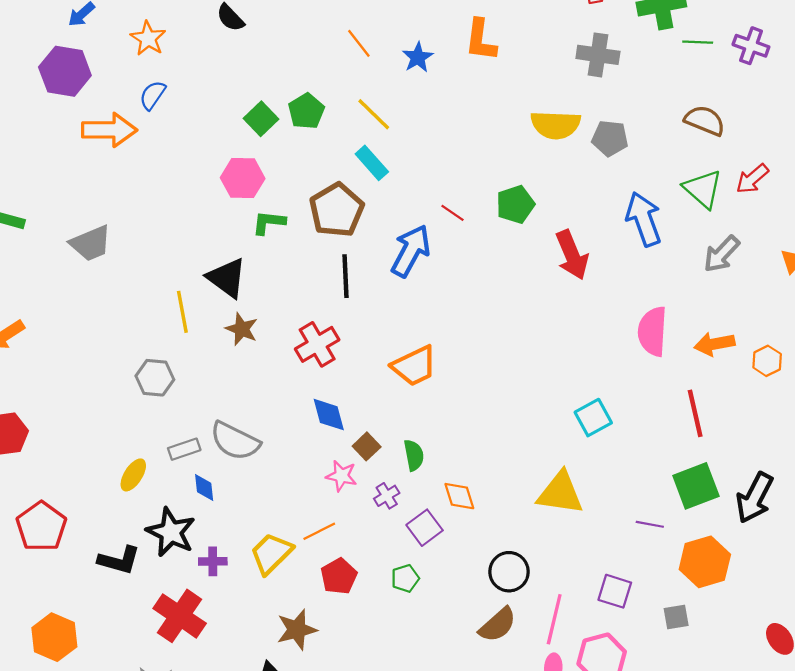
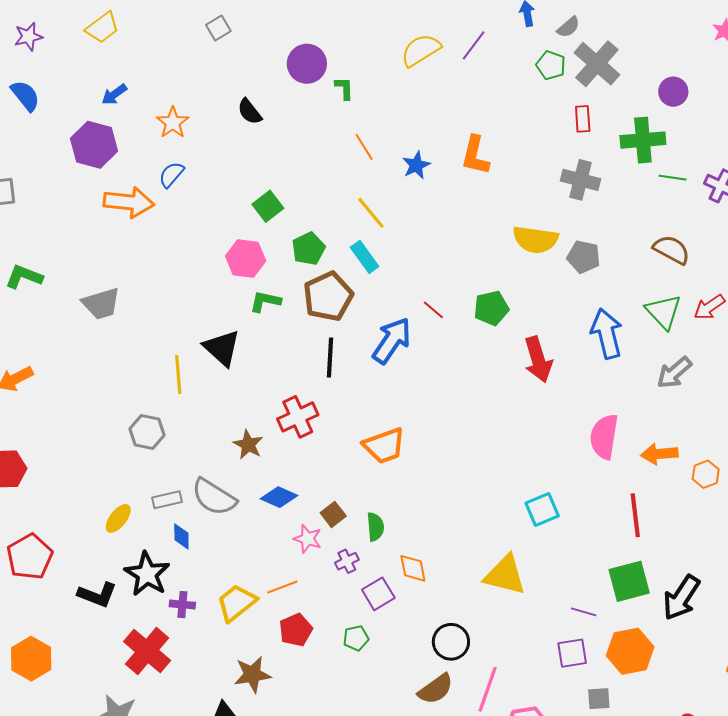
green pentagon: (306, 111) -> (308, 249), moved
brown star: (242, 329) -> (248, 445), moved
blue diamond: (329, 415) -> (279, 497), moved, turned -57
purple square: (615, 591) -> (572, 653), moved, turned -32

